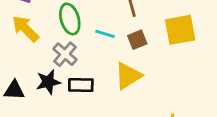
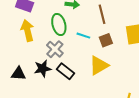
yellow arrow: (25, 29) -> (27, 31), turned 30
black rectangle: (81, 85) -> (65, 71), turned 36

